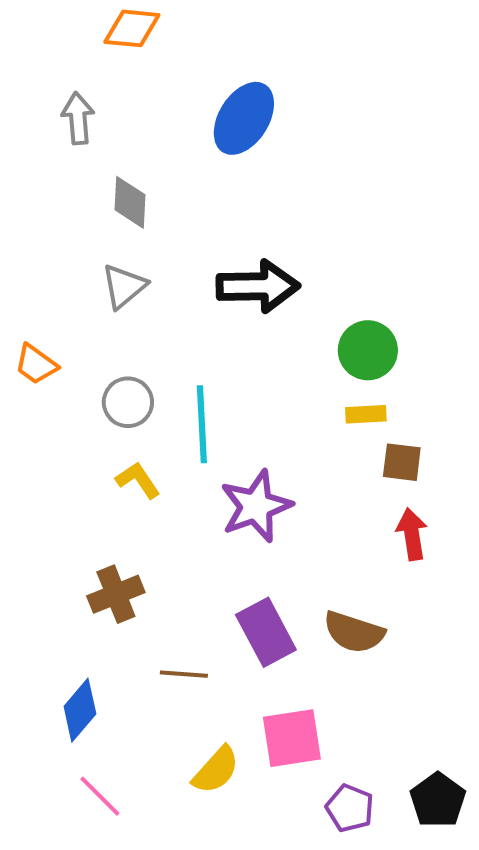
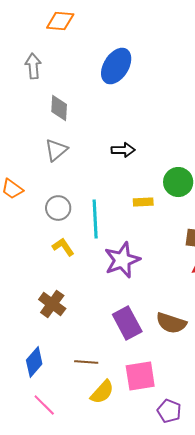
black arrow: (258, 286) -> (123, 150), size x0.6
yellow rectangle: (366, 414) -> (143, 202), moved
brown cross: (116, 594) -> (52, 304), turned -32
brown line: (184, 674) -> (86, 362), moved

